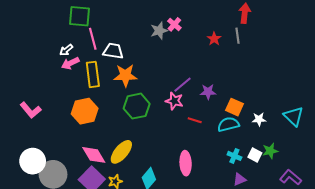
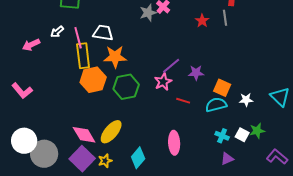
pink line: (93, 39) -> (78, 38), moved
pink arrow: (70, 63) -> (31, 45), moved
pink star: (174, 101) -> (163, 82), turned 30
orange hexagon: (85, 111) -> (93, 80), moved

